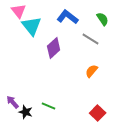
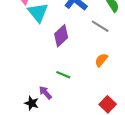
purple arrow: (13, 102) -> (45, 93), moved
green line: (49, 106) -> (63, 75), moved

